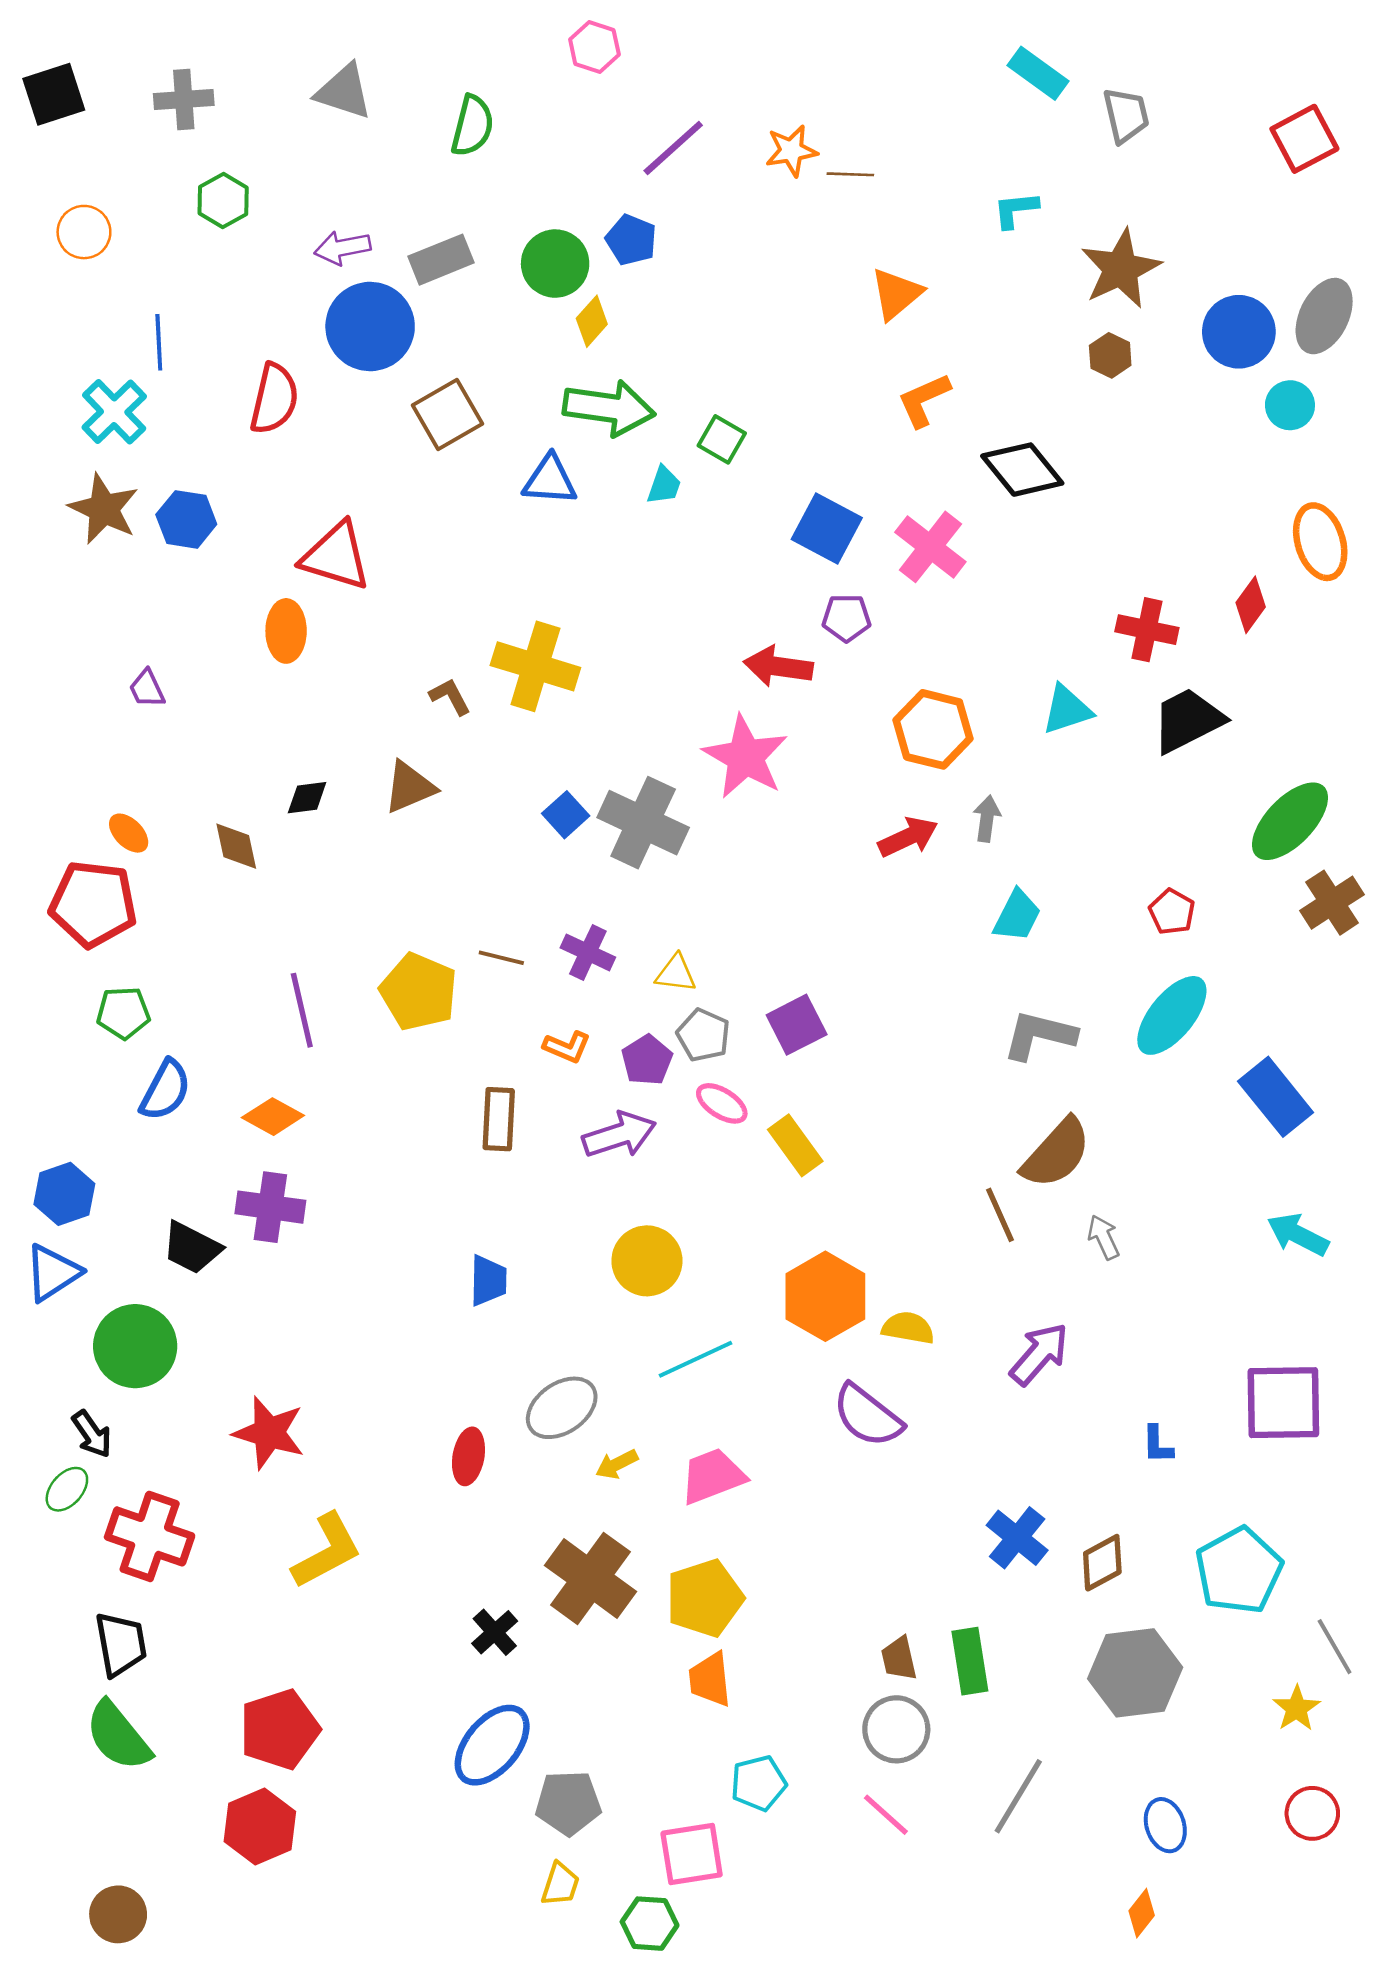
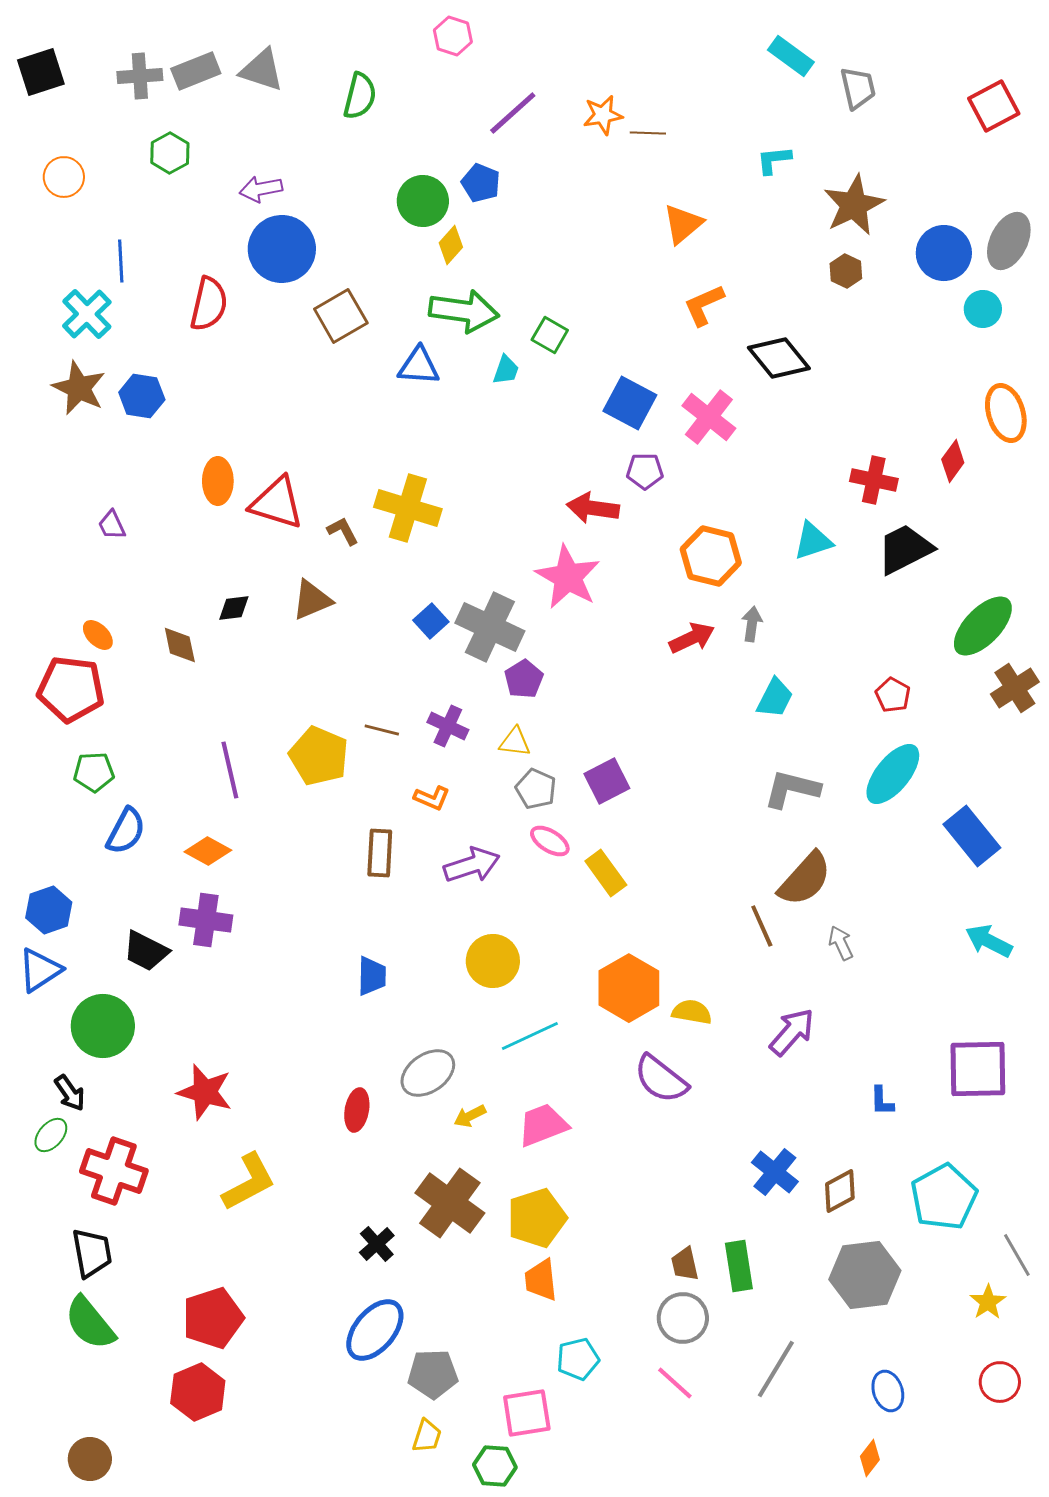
gray rectangle: (441, 260) -> (196, 71), moved
red triangle: (336, 556) -> (277, 503), moved
purple pentagon: (647, 1060) -> (524, 679), moved

